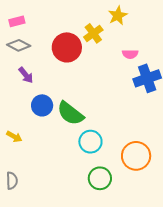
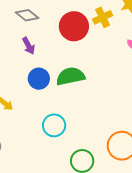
green semicircle: (70, 113) -> (70, 76), moved, turned 120
cyan circle: (90, 142) -> (54, 125), moved

